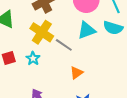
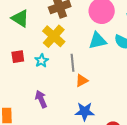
gray line: (64, 45) -> (73, 63), moved, turned 42

